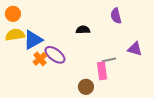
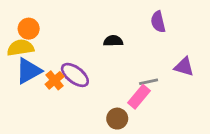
orange circle: (13, 14) -> (29, 29), moved
blue triangle: (33, 40) -> (29, 71), moved
pink rectangle: (102, 71) -> (139, 97), turned 48

